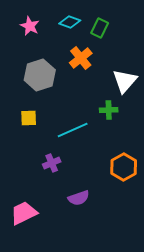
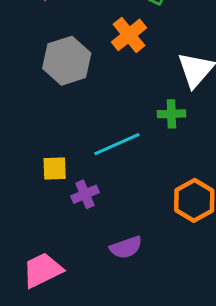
yellow square: (29, 118) -> (55, 168), moved

